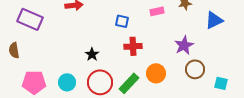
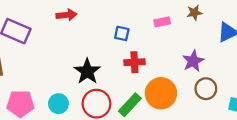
black star: (92, 54) -> (87, 71), size x1.6
orange circle: (156, 73) -> (161, 93), size x1.4

